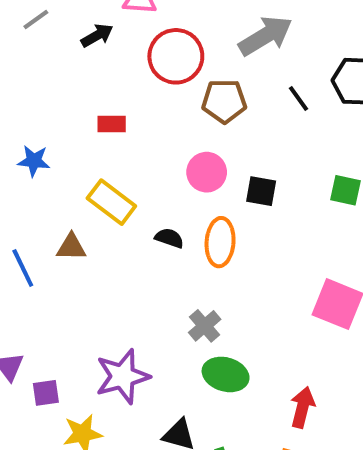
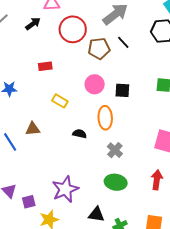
black line: (299, 99) -> (123, 42), moved
yellow rectangle: (111, 202) -> (60, 101), moved, size x0.7
black semicircle: (169, 238) -> (80, 134), moved
gray cross: (205, 326) -> (115, 150), moved
red arrow: (302, 407) -> (157, 180), moved

